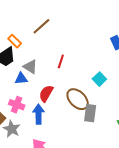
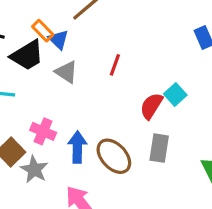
blue triangle: (21, 79) -> (58, 40), moved, turned 48
red semicircle: (46, 93) -> (151, 106), moved
brown ellipse: (78, 99) -> (114, 156), moved

